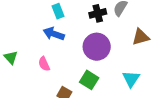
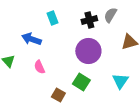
blue arrow: (54, 34) -> (31, 39), moved

